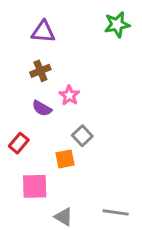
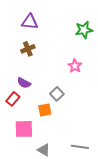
green star: (117, 25) -> (84, 30), moved
pink star: (69, 95) -> (75, 66), moved
purple semicircle: (42, 108) -> (24, 83), moved

